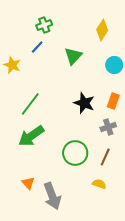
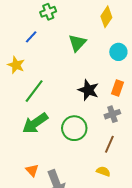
blue line: (37, 47) -> (31, 37), moved
yellow star: (12, 65) -> (16, 65), moved
green circle: (75, 153) -> (74, 128), moved

